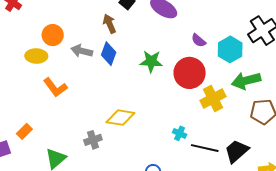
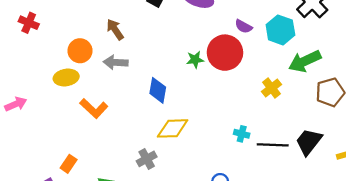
brown arrow: (110, 24) -> (115, 29), moved
blue diamond: (109, 54) -> (158, 90), moved
green star: (151, 61) -> (195, 60), size x0.7
red circle: (190, 73) -> (225, 53), moved
yellow cross: (213, 98) -> (271, 88), size x0.7

